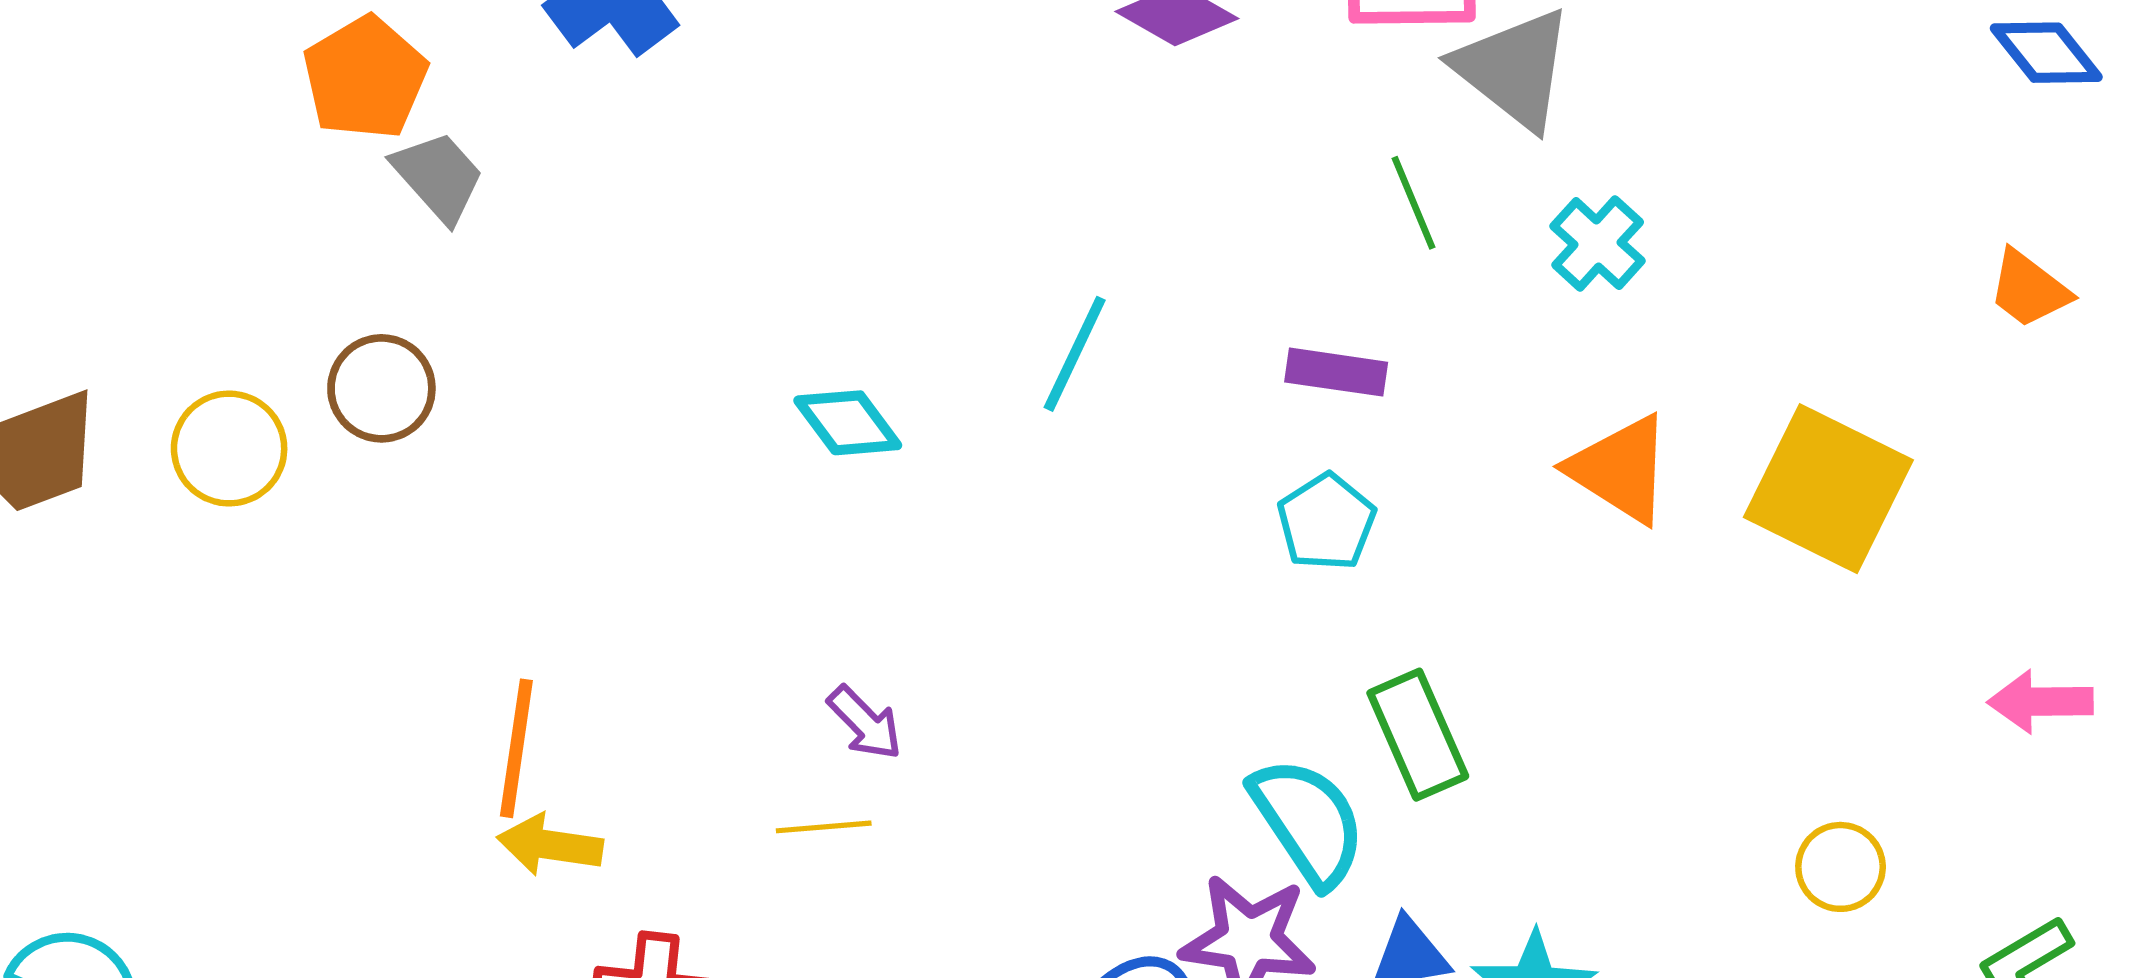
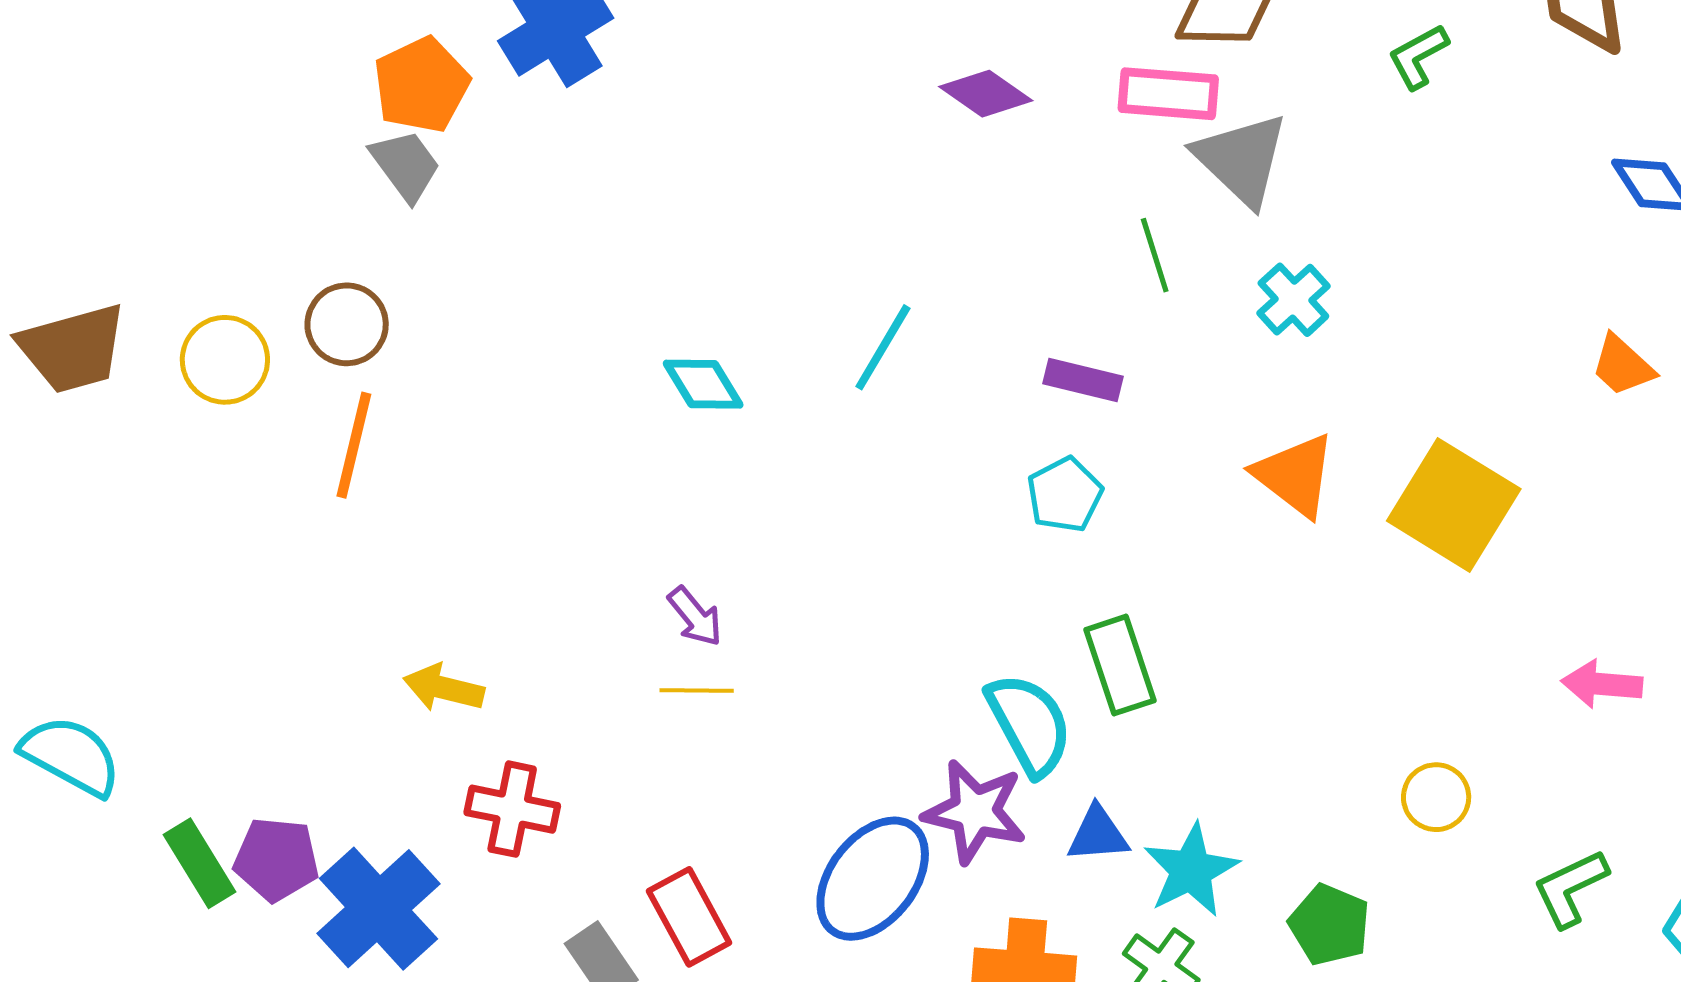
orange pentagon: (365, 78) -> (421, 85), moved
orange line: (516, 748) -> (354, 445), moved
yellow line: (824, 827) -> (697, 691), moved

